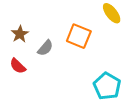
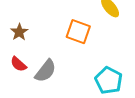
gray semicircle: (45, 48) -> (46, 71), moved, size x1.4

